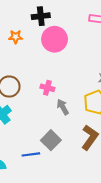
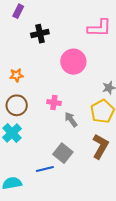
orange star: (16, 37) -> (16, 75), moved
pink circle: (55, 39) -> (73, 62), moved

